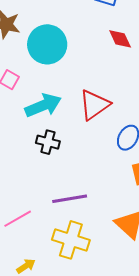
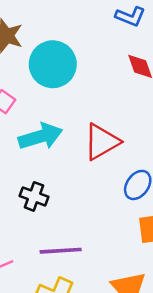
black cross: (48, 142) -> (34, 196), moved

